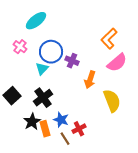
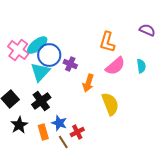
cyan ellipse: (36, 21) -> (37, 45), moved
orange L-shape: (109, 39) -> (107, 42), turned -30
pink cross: (20, 47) -> (18, 50), size x1.5
cyan triangle: (42, 69) -> (40, 72), size x1.5
black star: (32, 122) -> (19, 125), moved

